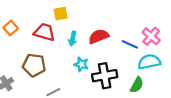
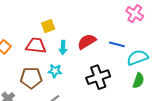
pink cross: (151, 36) -> (135, 14), moved
cyan star: (81, 64) -> (55, 71), moved
green semicircle: (137, 85) -> (138, 81), moved

